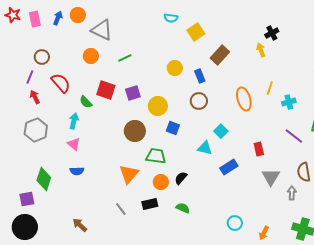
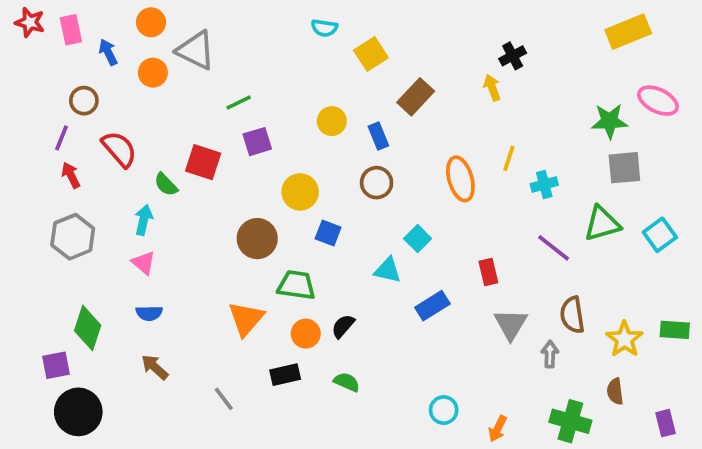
blue arrow: (58, 18) -> (108, 52), moved, turned -48
orange circle: (91, 56) -> (153, 73), moved
purple square: (133, 93) -> (257, 142), moved
gray line: (121, 209) -> (224, 399), moved
brown arrow: (80, 225) -> (155, 367), moved
black circle: (25, 227) -> (78, 412), moved

